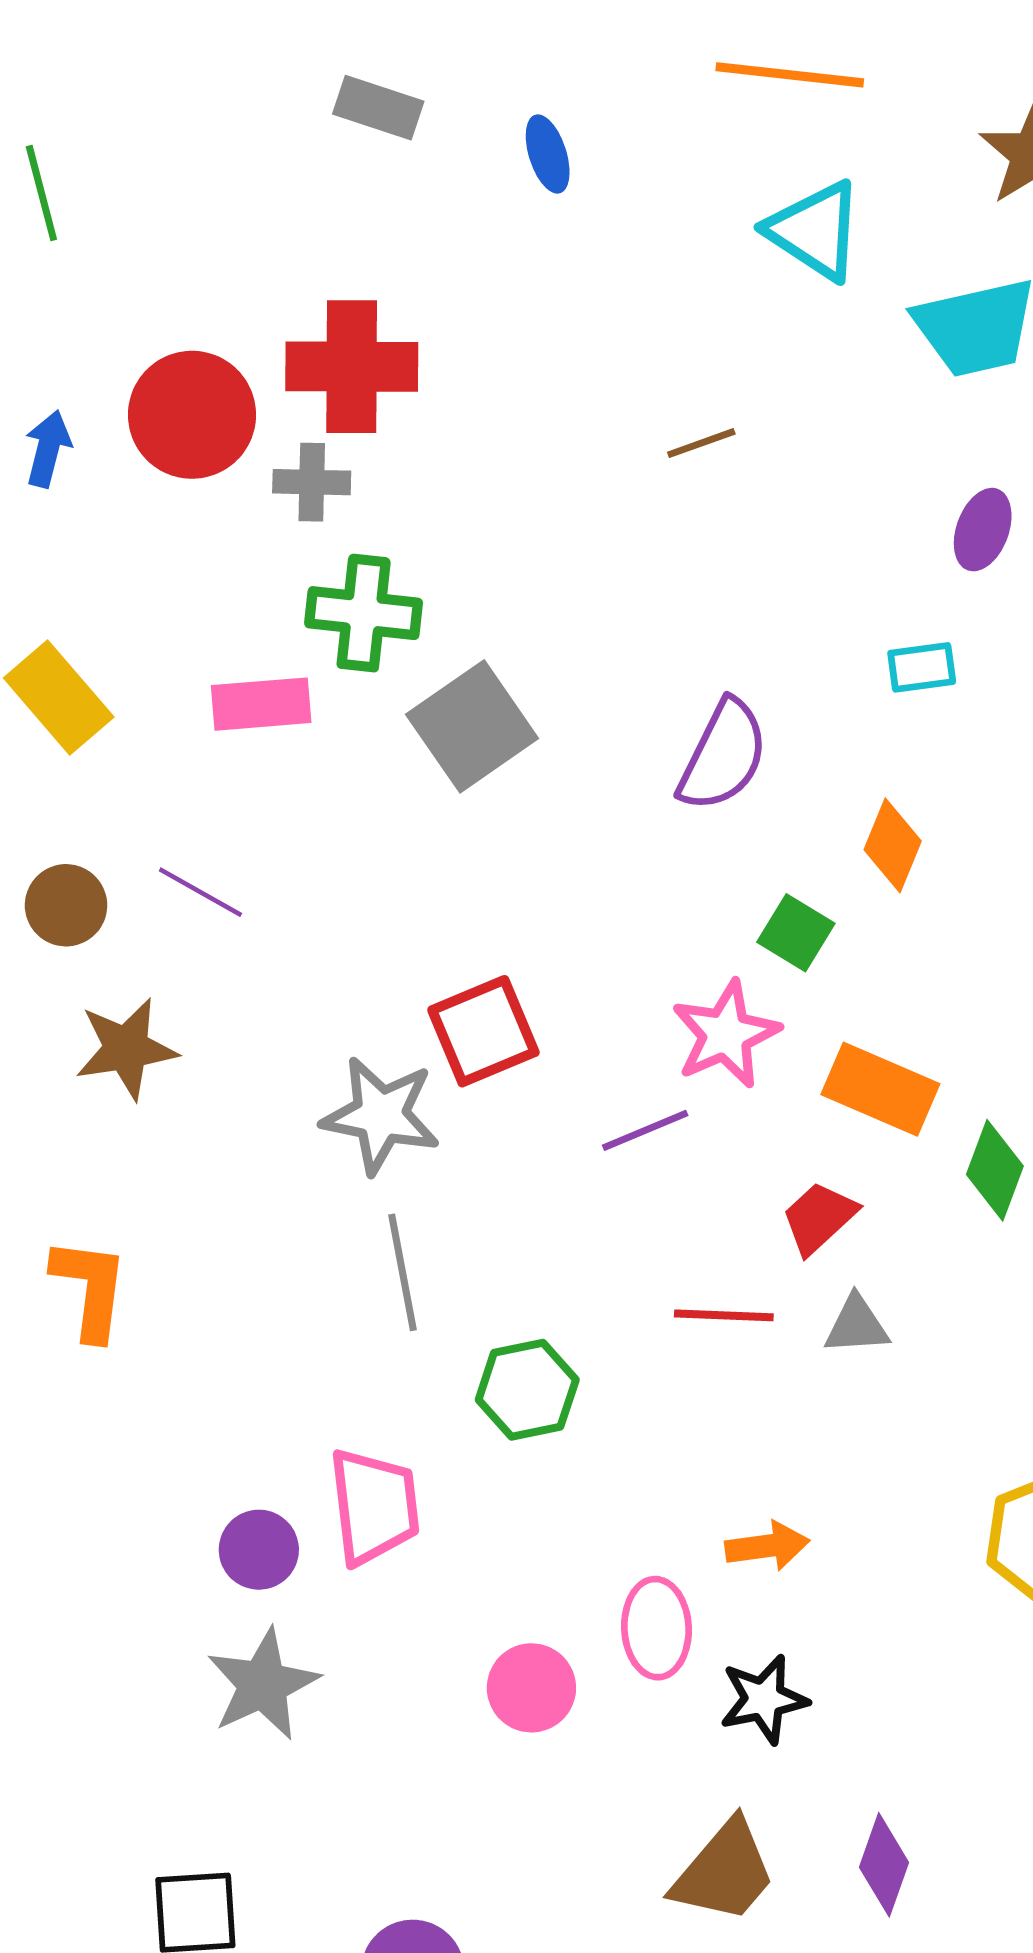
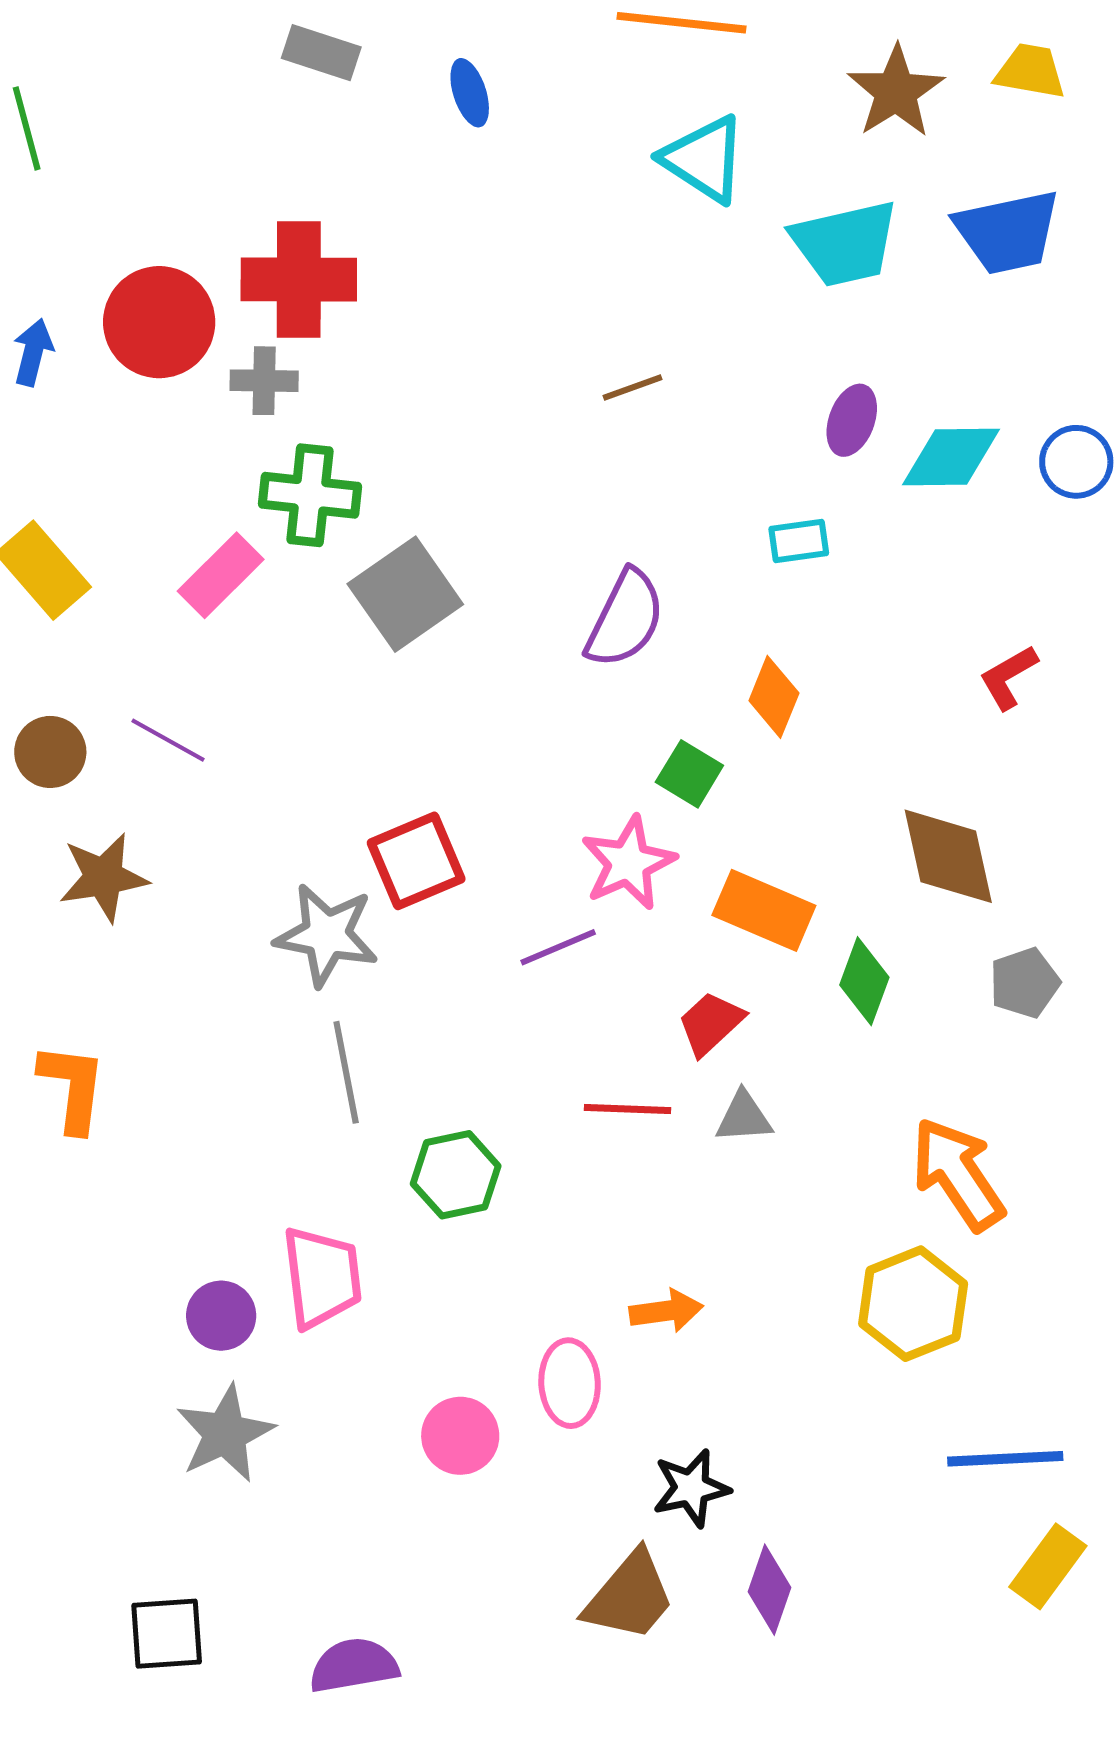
brown line: (701, 443) -> (633, 387), moved
pink rectangle: (261, 704) -> (221, 575), turned -40
black star: (764, 1699) -> (691, 1488), moved

